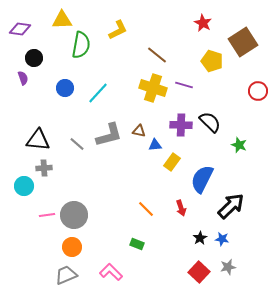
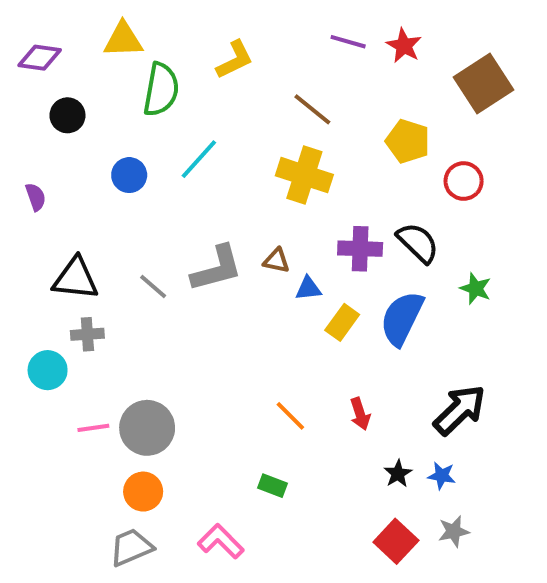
yellow pentagon: (212, 61) -> (408, 141), moved
purple semicircle: (23, 78) -> (36, 197), moved
purple line: (184, 85) -> (348, 42), moved
red circle: (258, 91) -> (464, 181), moved
cyan line: (98, 93) -> (199, 159), moved
blue semicircle: (202, 179) -> (402, 318), moved

